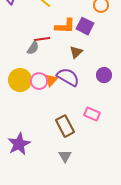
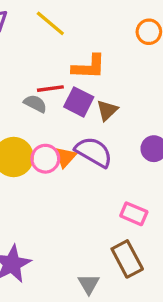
purple square: (85, 26) -> (79, 102), moved
gray semicircle: (33, 48) -> (35, 104), turned -96
brown rectangle: (65, 126) -> (127, 259), moved

